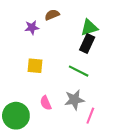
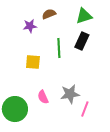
green triangle: (89, 28) -> (84, 16), moved
green line: (79, 71) -> (59, 48), moved, turned 60

